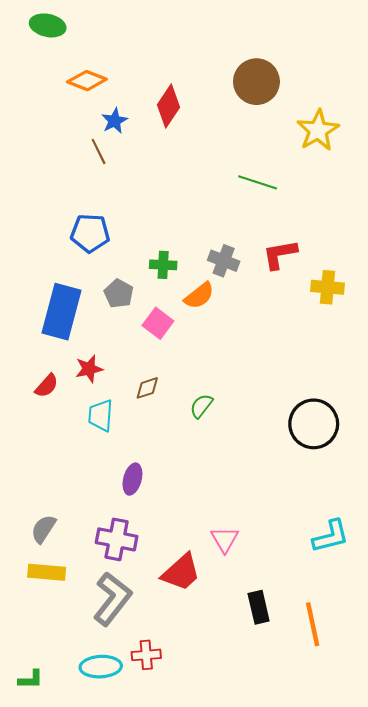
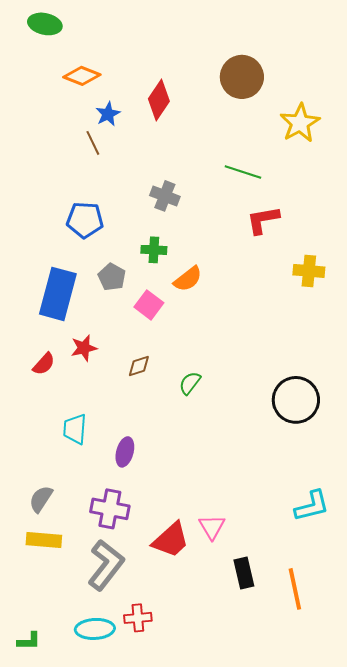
red L-shape: (280, 254) -> (263, 220), moved
gray cross: (224, 261) -> (165, 196), moved
cyan trapezoid: (101, 415) -> (75, 429), moved
pink triangle: (225, 539) -> (212, 527), moved

